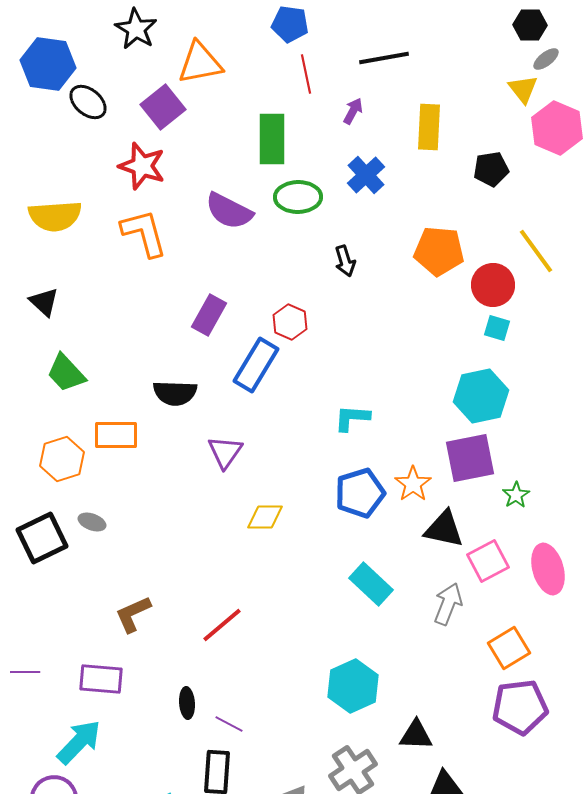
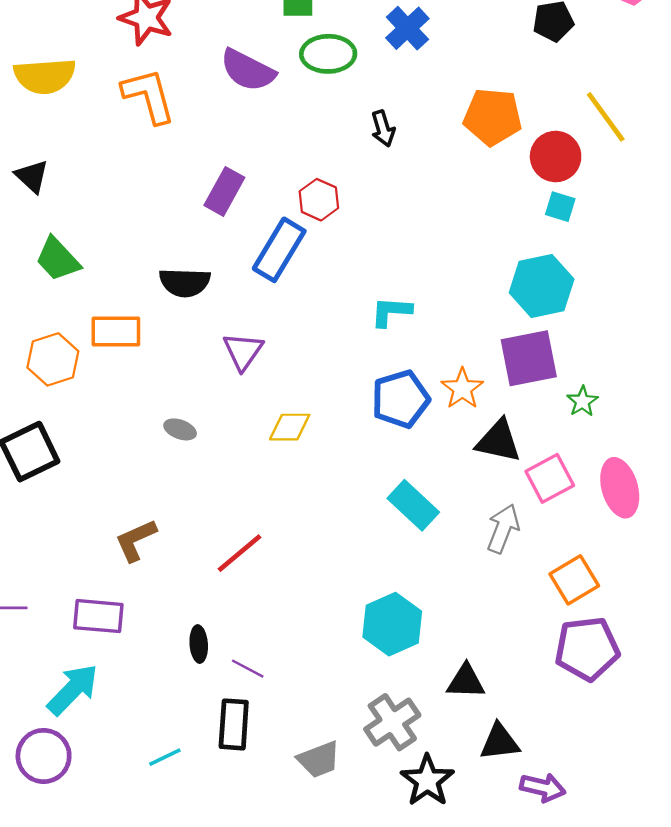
gray ellipse: (92, 522) -> (180, 429), moved

